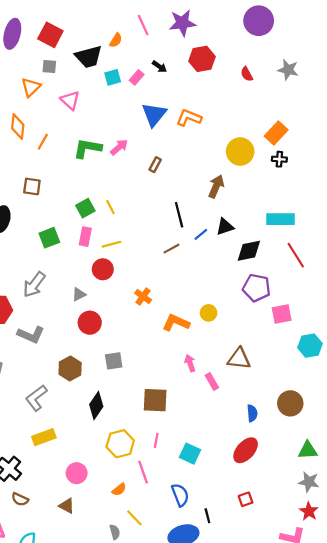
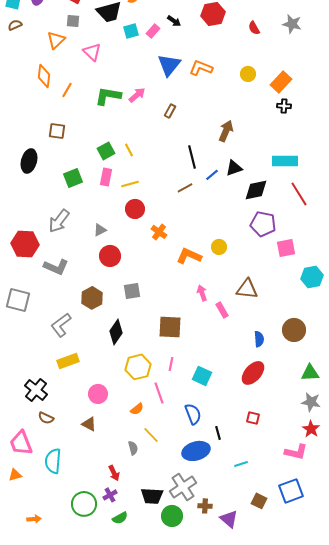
yellow circle: (240, 152) -> (248, 74), moved, size x0.6
red circle: (103, 269) -> (135, 209), moved
red square: (246, 499) -> (253, 418), turned 32

